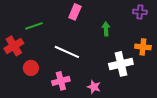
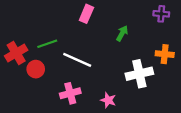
green line: (34, 26) -> (47, 44), moved
green arrow: (106, 29) -> (122, 33), turned 32
red circle: (31, 68) -> (36, 69), moved

